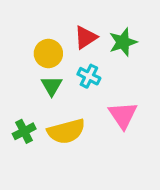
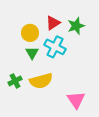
cyan cross: (89, 76) -> (55, 47), size x1.5
pink triangle: (123, 115) -> (76, 100), moved

